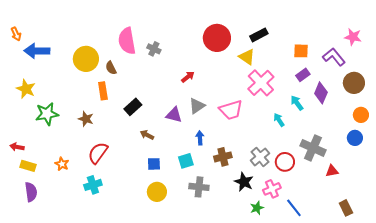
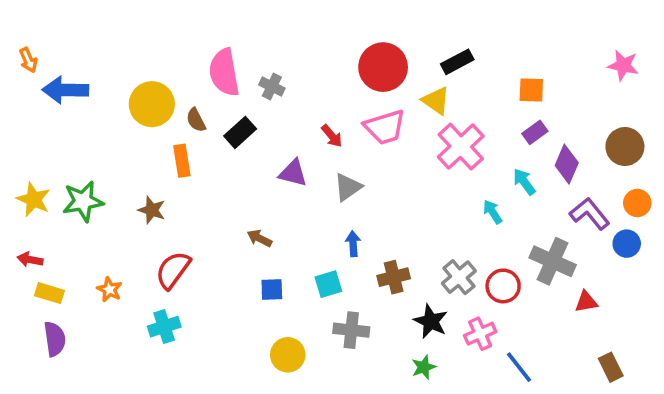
purple L-shape: (334, 57) -> (590, 214), moved
red arrow: (188, 77) -> (332, 136), turned 88
yellow star: (26, 89) -> (34, 199), moved
black rectangle: (133, 107) -> (240, 132), moved
pink trapezoid: (231, 110) -> (385, 127), moved
purple triangle: (174, 115) -> (293, 173), moved
yellow circle: (157, 192) -> (288, 355), moved
green star: (257, 208) -> (424, 367), moved

